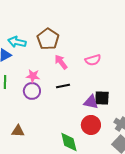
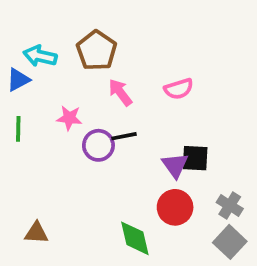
purple circle: (32, 91) -> (98, 145), moved
purple triangle: (91, 102) -> (175, 165), turned 42
brown triangle: (18, 131) -> (36, 233), moved

